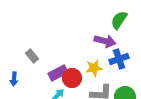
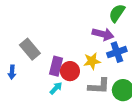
gray rectangle: (32, 56) -> (30, 49), size x1.5
purple rectangle: (58, 73) -> (56, 66), turned -48

